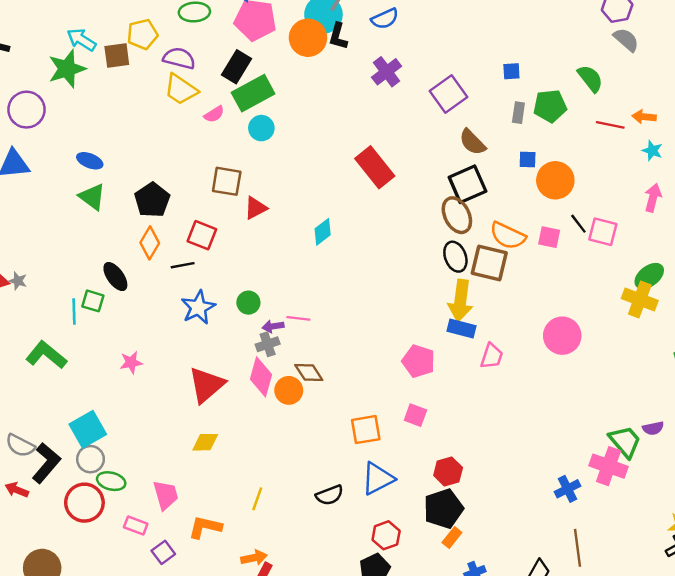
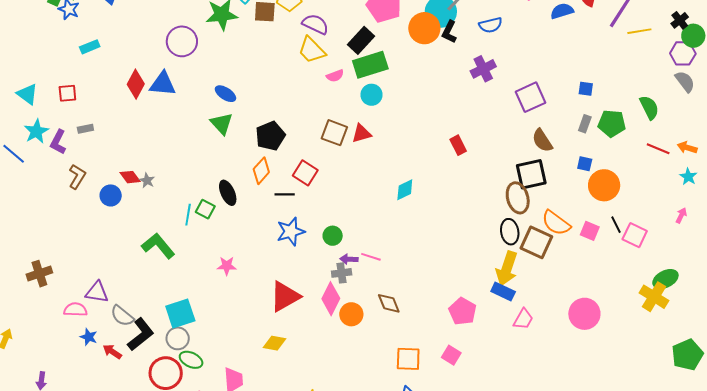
red rectangle: (375, 167) -> (458, 145), size x0.6
pink arrow: (653, 198) -> (681, 215), size x0.7
red triangle: (255, 208) -> (361, 133), moved
brown diamond: (309, 372) -> (389, 303), moved

